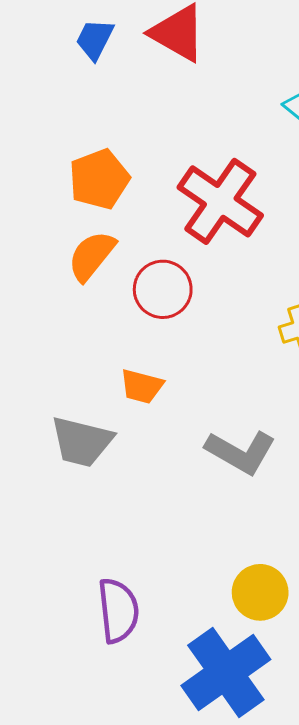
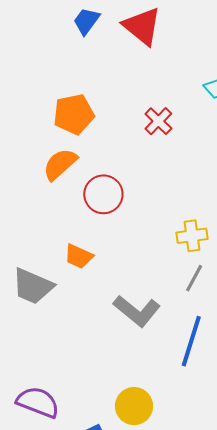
red cross: (220, 201) -> (158, 121), moved, size x0.5
purple semicircle: (118, 610) -> (38, 402), turned -72

